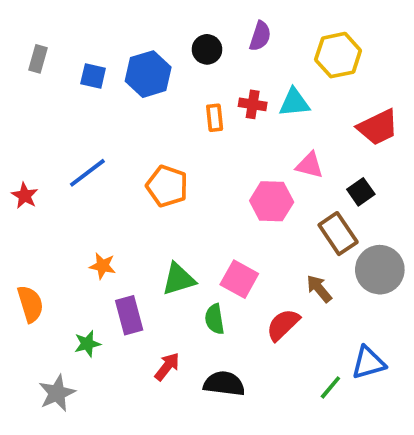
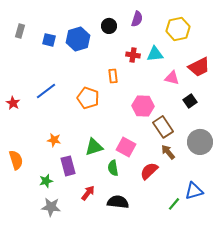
orange rectangle: (215, 118) -> (113, 76), moved
pink triangle: (310, 165) -> (172, 78), moved
brown rectangle: (338, 234) -> (163, 127), moved
gray star: (57, 393) -> (51, 207), moved, turned 30

